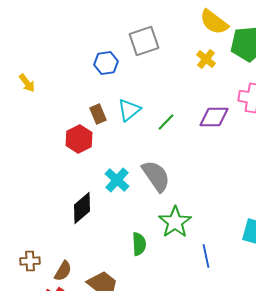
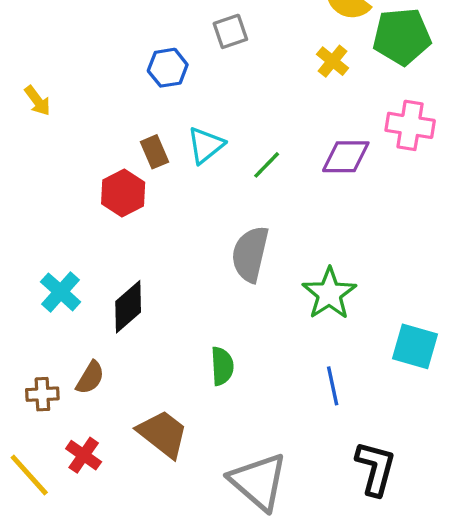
gray square: (144, 41) -> (230, 31), size x0.7
gray semicircle: (156, 176) -> (250, 254), turned -132
cyan cross: (117, 180) -> (61, 292), moved
green star: (175, 222) -> (329, 294), moved
brown semicircle: (63, 271) -> (90, 378), moved

